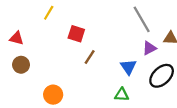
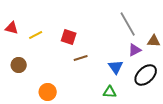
yellow line: (49, 13) -> (36, 35), moved, turned 32
red triangle: (17, 38) -> (12, 28), moved
brown line: (90, 57) -> (81, 58), turned 40

